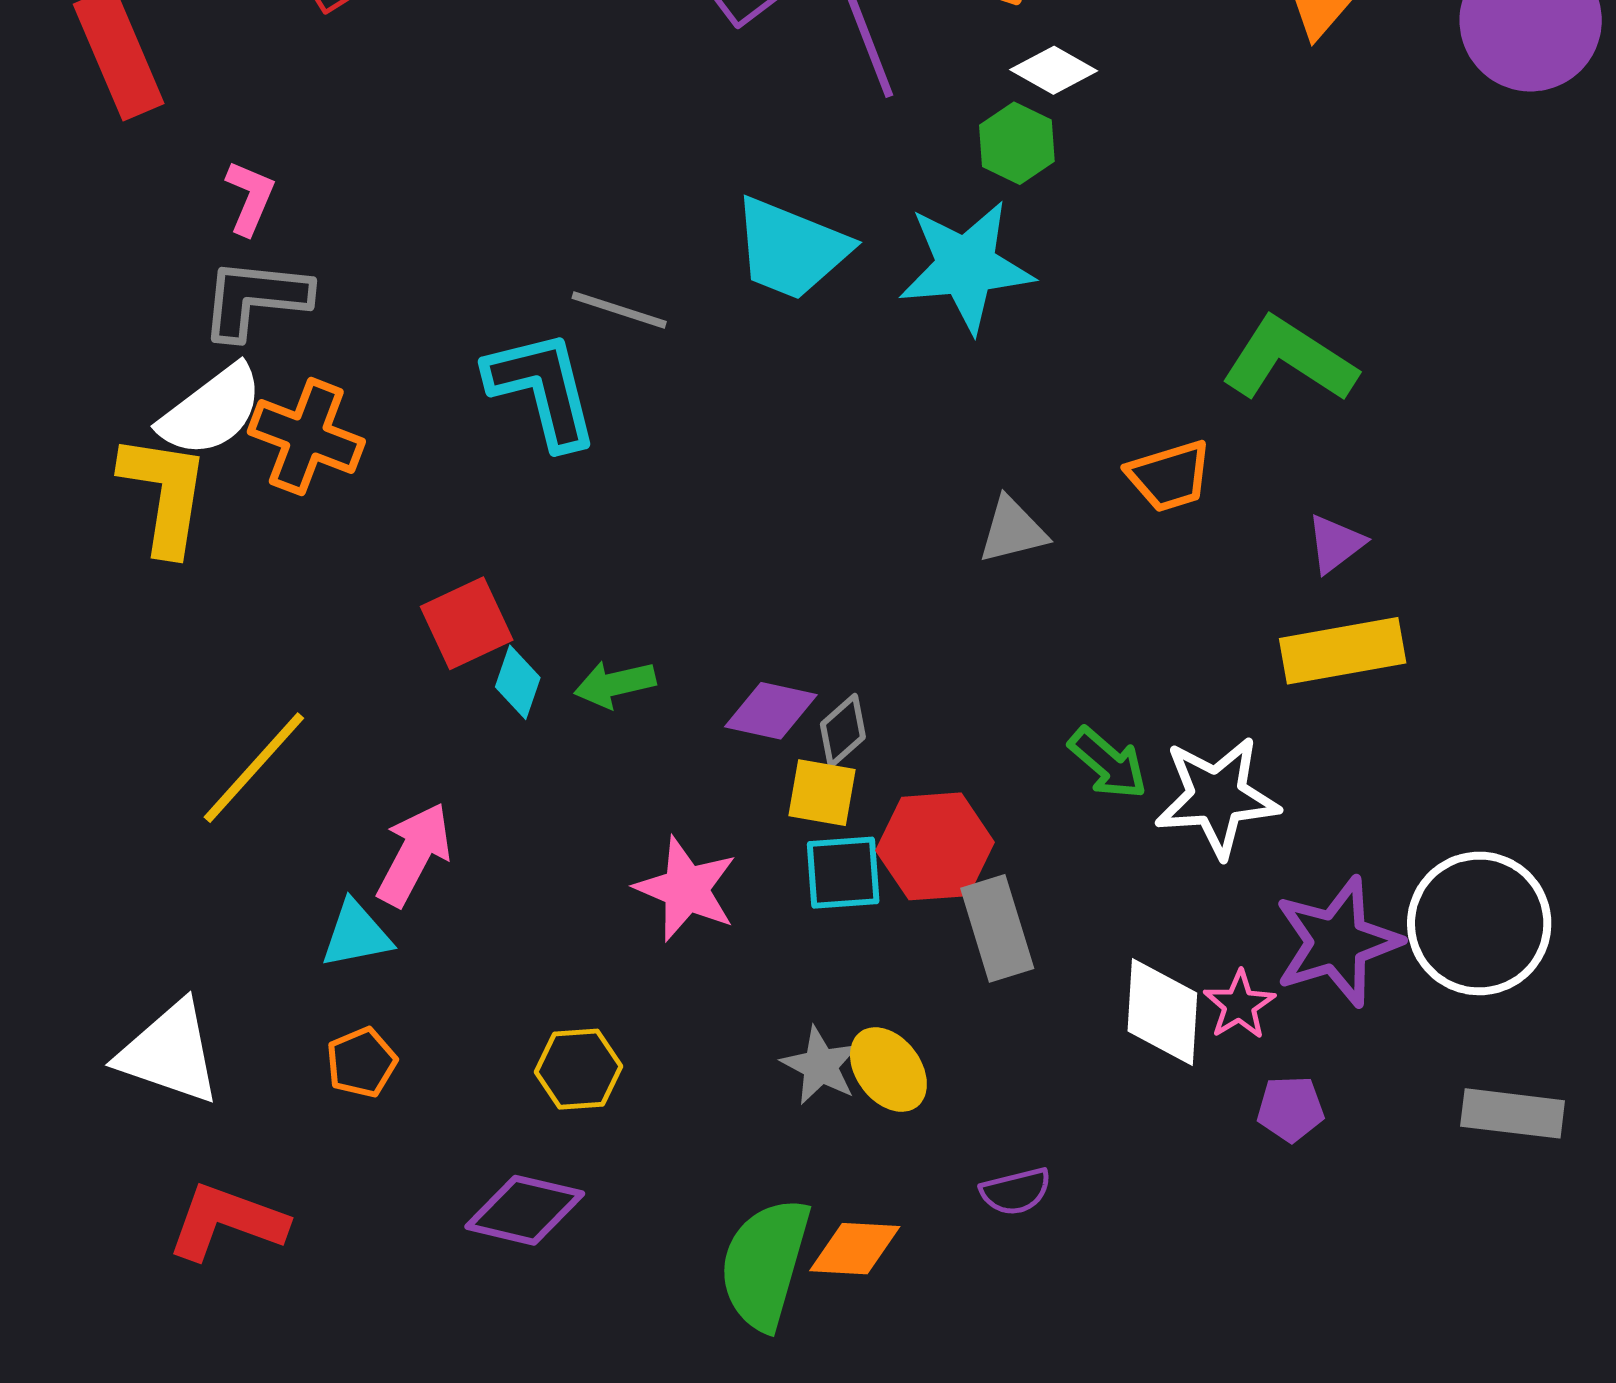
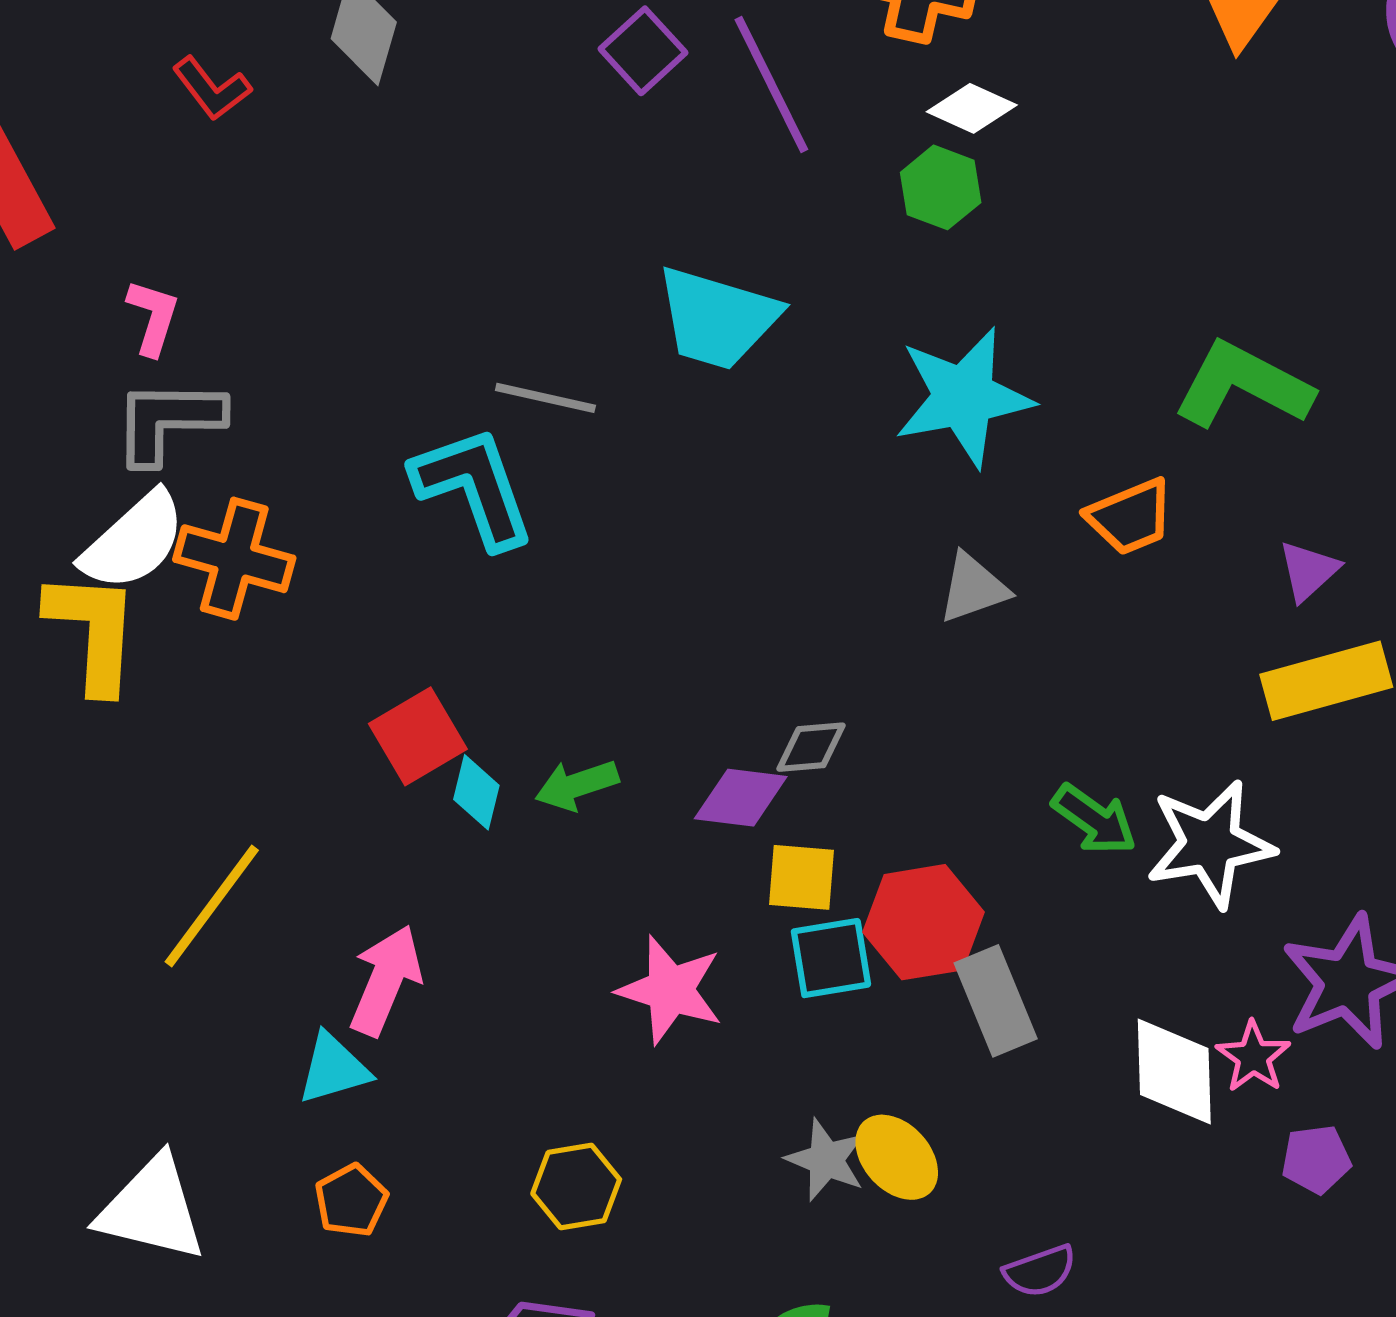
cyan star: (966, 266) -> (964, 397), moved
gray diamond: (843, 731) -> (811, 747), moved, turned 42

